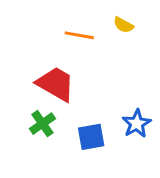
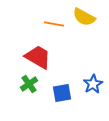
yellow semicircle: (123, 25) -> (84, 17), size x1.6

